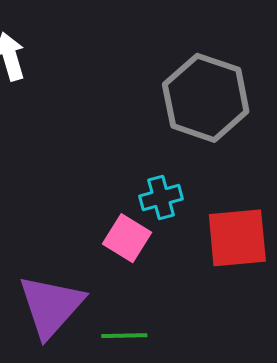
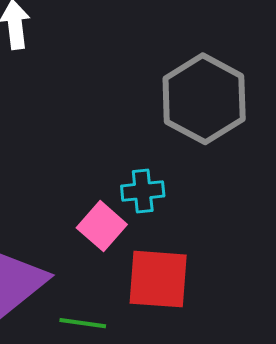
red square: (237, 238) -> (158, 279), moved

